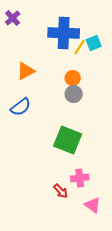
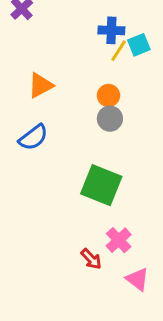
blue cross: (64, 33) -> (111, 30), moved, size x0.6
pink cross: (80, 178) -> (119, 240), turned -36

